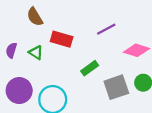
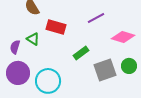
purple semicircle: (11, 50) -> (15, 47), moved

